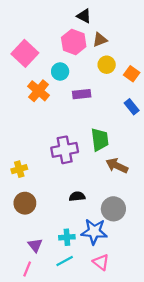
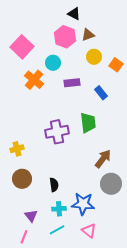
blue rectangle: (132, 107) -> (101, 93), moved
brown arrow: (117, 166) -> (103, 159), moved, turned 102
black semicircle: (77, 196) -> (54, 185), moved, turned 88
gray circle: (113, 209) -> (111, 184), moved

